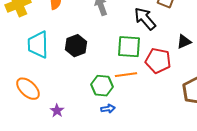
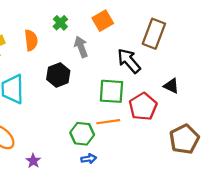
black triangle: (184, 42) -> (171, 86), turned 49
black hexagon: (76, 46) -> (58, 75), moved
red pentagon: (158, 61) -> (143, 107), turned 30

